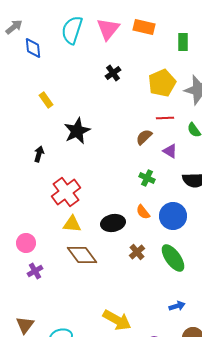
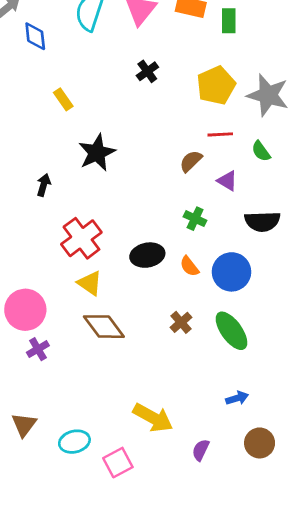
green rectangle: (183, 42) -> (229, 21), moved
yellow rectangle: (46, 100) -> (63, 99), moved
black ellipse: (113, 223) -> (147, 255), moved
yellow triangle: (72, 224) -> (90, 283), turned 30
pink circle: (26, 243) -> (25, 310), size x1.5

